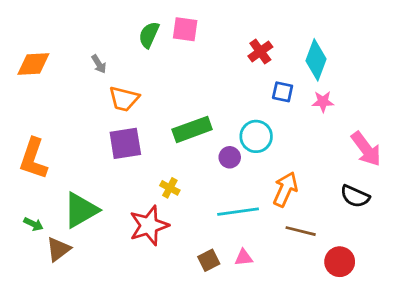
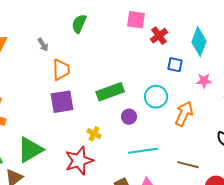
pink square: (185, 29) -> (136, 20), moved
orange trapezoid: (124, 99) -> (61, 70), turned -105
pink star: (323, 102) -> (204, 81), moved
purple circle: (230, 157) -> (129, 117), moved
orange arrow: (285, 189) -> (184, 114), moved

